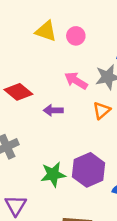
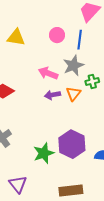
pink circle: (76, 36) -> (57, 35), moved
purple arrow: (53, 110) -> (52, 95), moved

